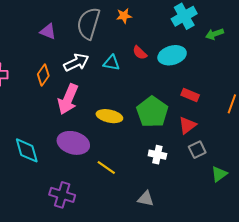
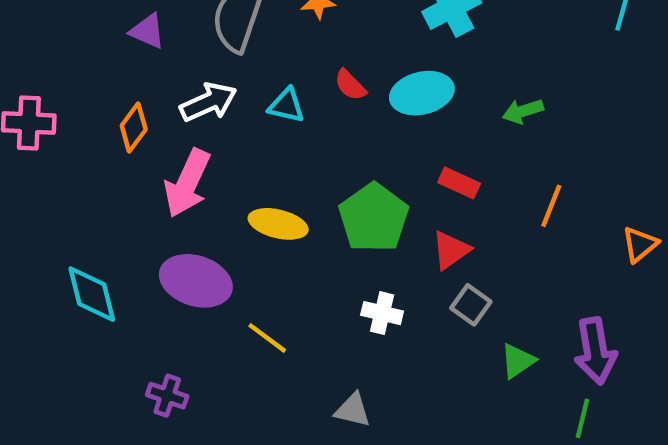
green arrow: (215, 34) -> (523, 111), moved
gray square: (197, 150) -> (471, 305), turned -30
purple cross: (62, 195) -> (167, 396), size x0.7

